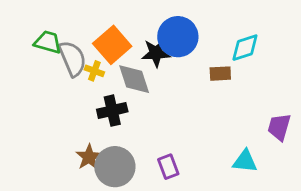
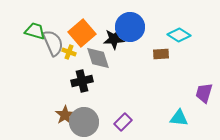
cyan diamond: (245, 48) -> (179, 35), turned 50
purple rectangle: (168, 167) -> (123, 122), turned 66

